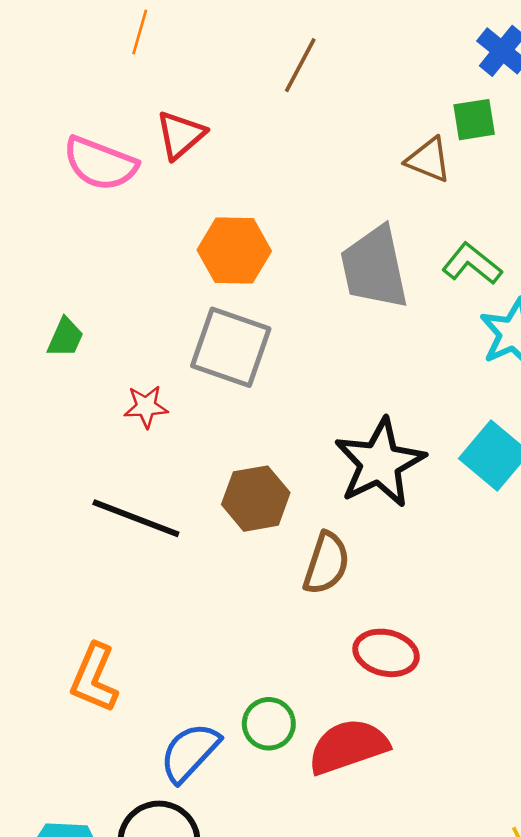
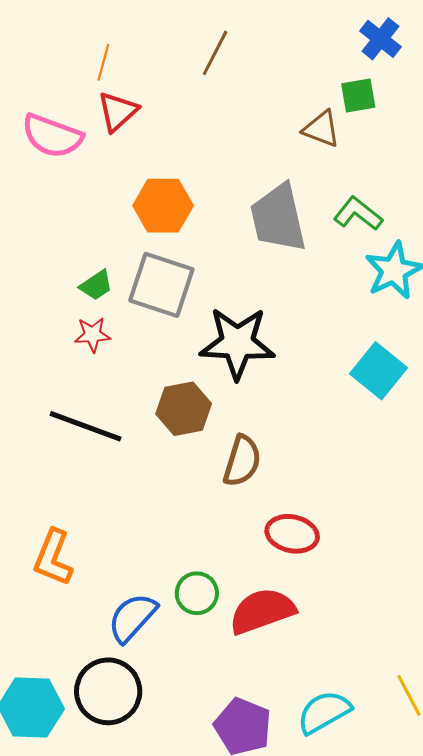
orange line: (140, 32) -> (103, 62), moved
green trapezoid: (65, 338) -> (96, 285), moved, turned 33
black star: (380, 463) -> (237, 343), moved, turned 30

